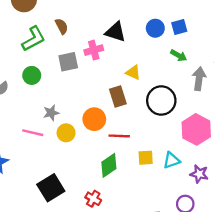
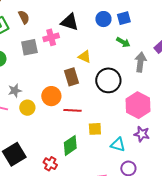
cyan triangle: (171, 160) -> (118, 145), moved, turned 35
green diamond: (109, 165) -> (70, 145), moved
purple star: (199, 174) -> (142, 134), moved

